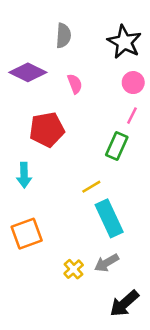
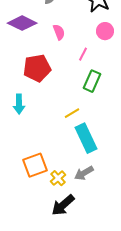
pink line: (132, 116) -> (83, 54), moved
orange square: (27, 234) -> (35, 165), moved
black arrow: (124, 303) -> (63, 205), moved

